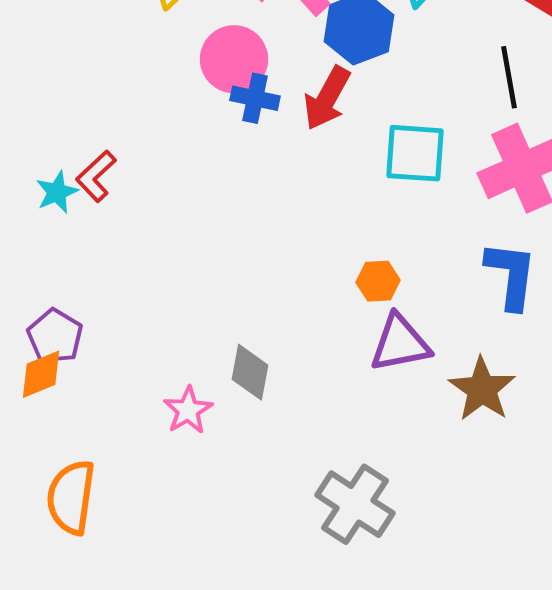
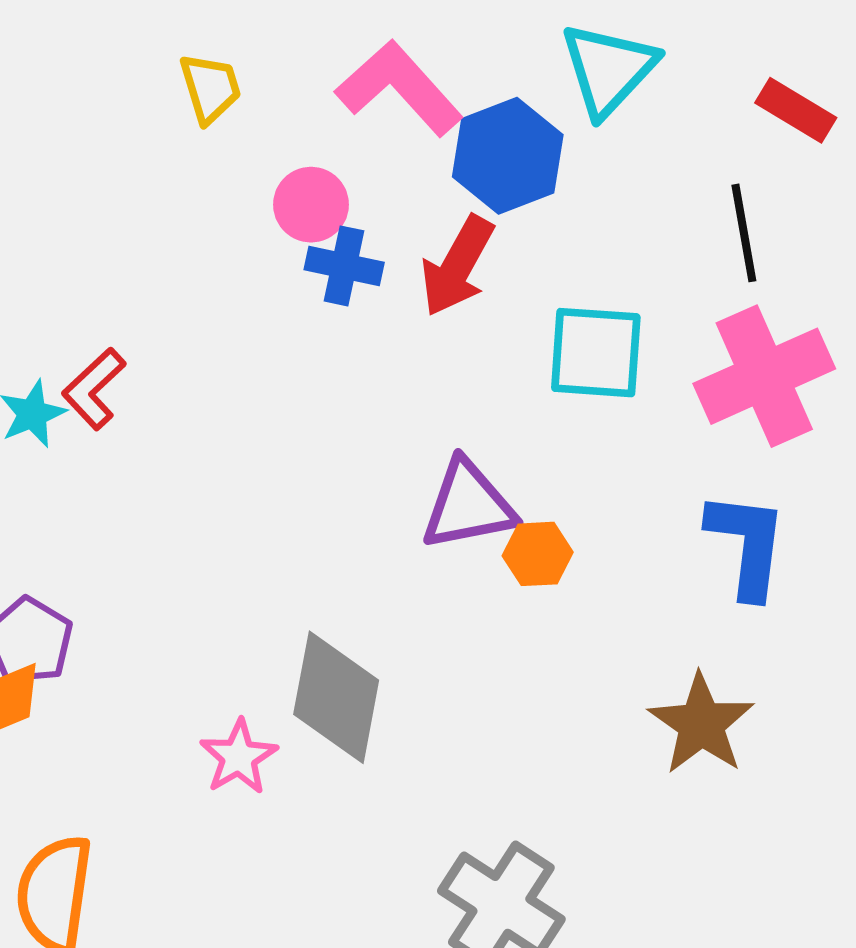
pink circle: (234, 59) -> (311, 205), size x0.7
purple triangle: (400, 343) -> (468, 505), moved
gray diamond: (250, 372) -> (336, 697), size x1.5

